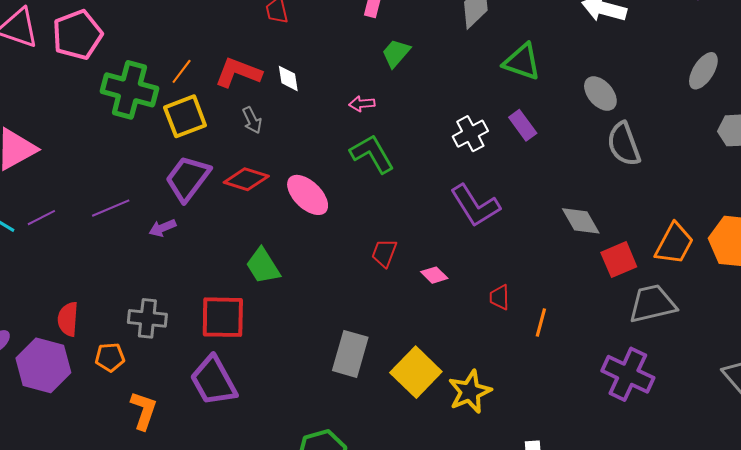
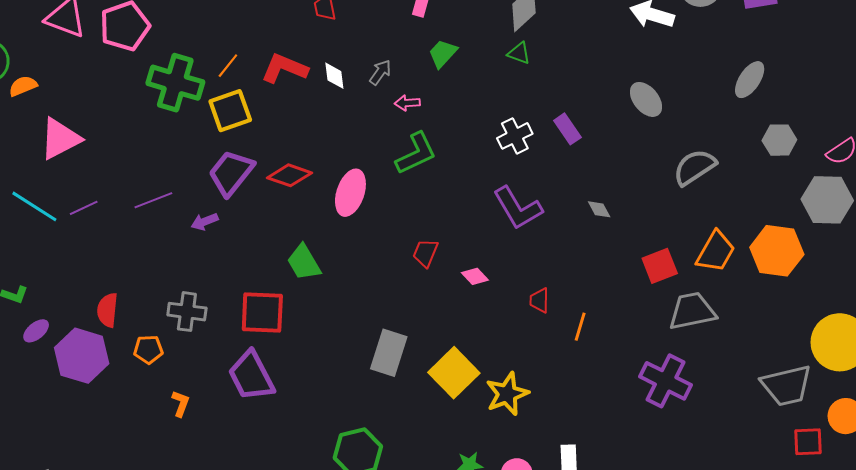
green triangle: (522, 62) -> (519, 53), moved, size x0.6
gray arrow: (252, 120) -> (380, 72), moved, turned -120
gray semicircle: (624, 144) -> (695, 167), moved, turned 75
green L-shape: (372, 154) -> (416, 153), turned 93
pink ellipse: (308, 195) -> (350, 193), turned 63
gray diamond: (581, 221) -> (599, 209), moved, size x0.6
orange L-shape: (144, 411) -> (181, 404), size x0.7

